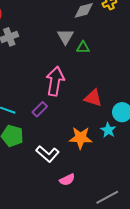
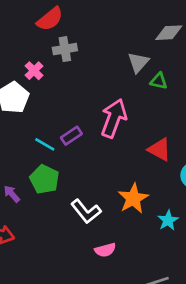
purple rectangle: (40, 109) -> (71, 136), moved
cyan star: (108, 130) -> (168, 220), moved
orange star: (81, 138) -> (133, 199), turned 30

